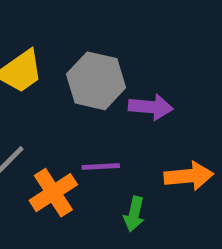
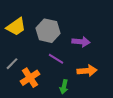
purple arrow: (151, 107) -> (81, 42), moved
purple line: (101, 166) -> (56, 59), moved, turned 35

